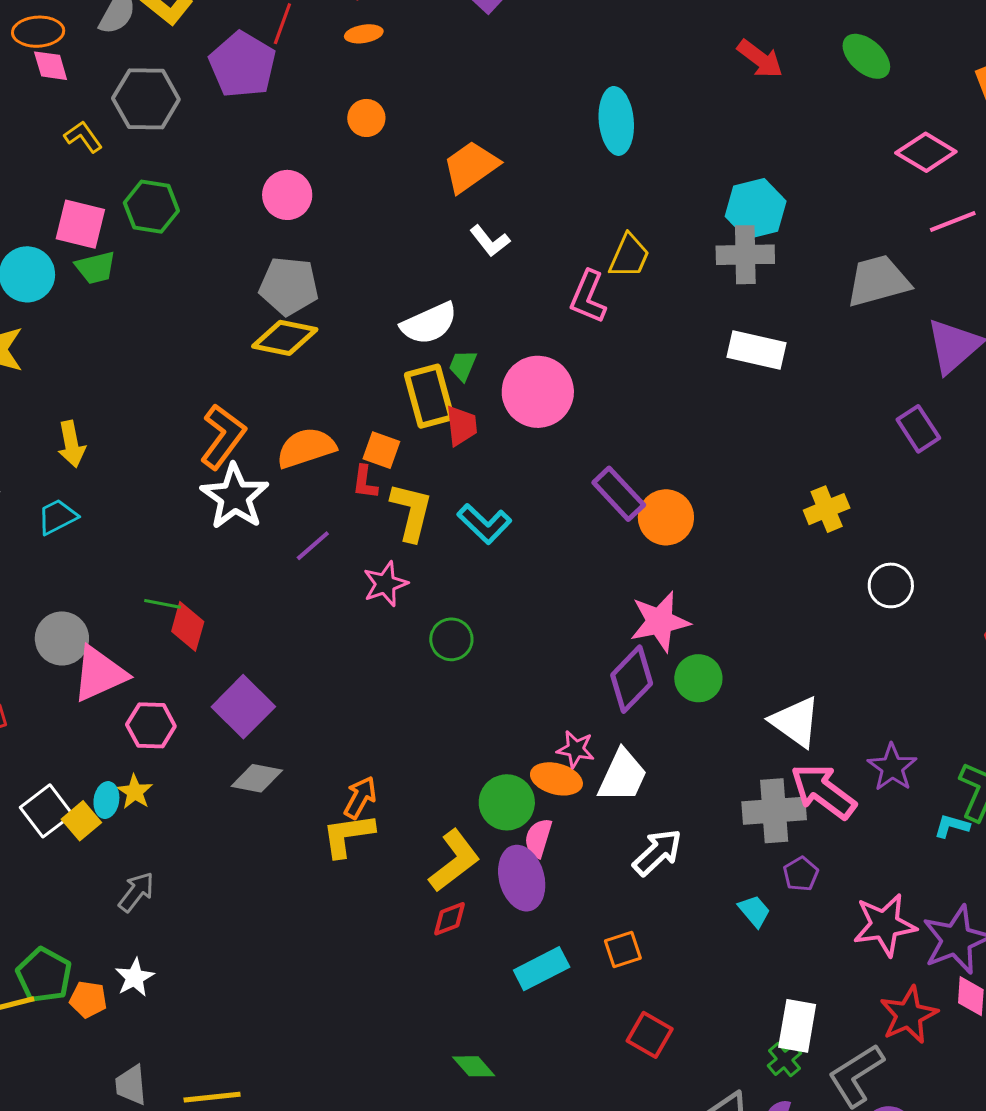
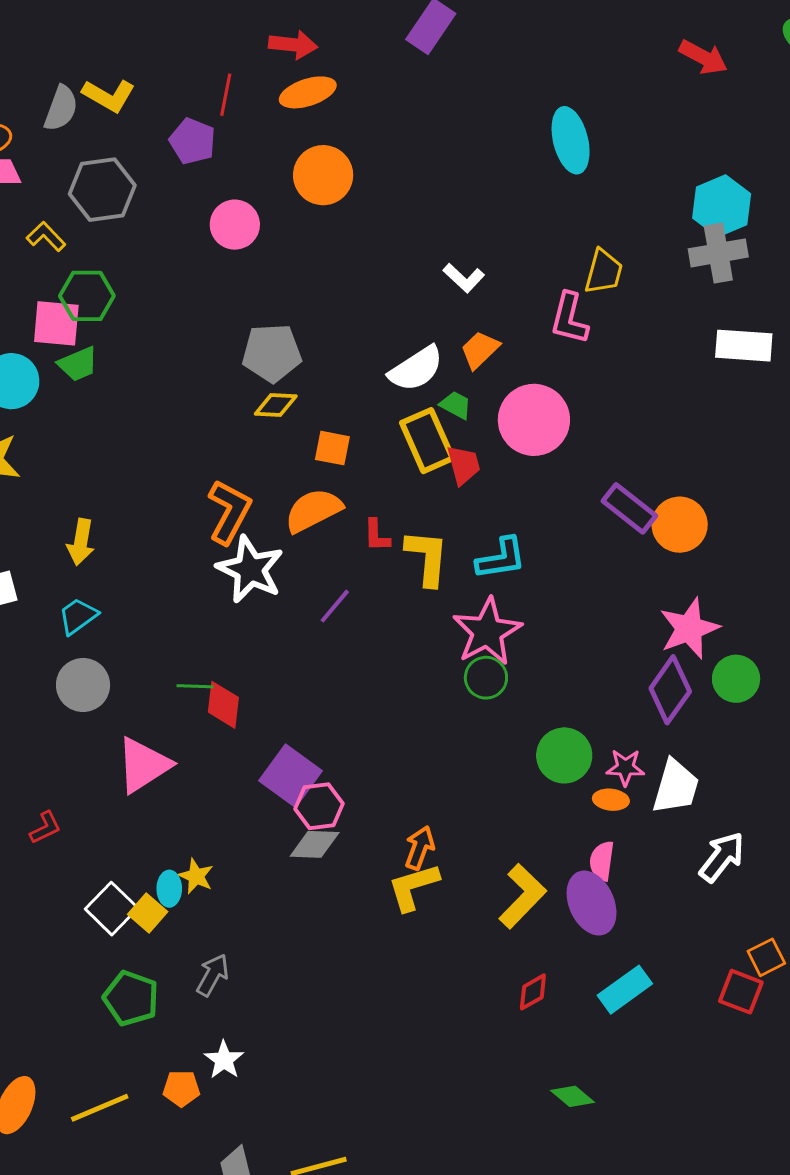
orange ellipse: (364, 34) -> (308, 92), size x1.5
purple pentagon: (242, 65) -> (193, 141), size x0.7
orange circle: (366, 118) -> (323, 175), size x1.6
orange trapezoid: (471, 167) -> (480, 350), moved, size x0.7
pink circle: (287, 195) -> (235, 225), moved
green hexagon: (151, 207) -> (87, 296), moved
yellow diamond: (285, 338) -> (276, 405), size x0.7
green trapezoid: (463, 365) -> (456, 405), turned 104
yellow arrow: (71, 444) -> (81, 542), turned 30
orange square: (381, 450) -> (332, 448), moved
cyan L-shape: (484, 524) -> (501, 558), turned -44
pink star: (385, 584) -> (487, 632), moved, size x1.5
gray circle: (62, 638) -> (83, 685), moved
pink hexagon: (151, 725) -> (319, 806), moved
orange ellipse: (556, 779) -> (611, 800), size x0.7
green circle: (507, 802) -> (564, 755), moved
red diamond: (449, 919) -> (533, 992), moved
orange square: (623, 950) -> (766, 957), moved
green pentagon: (44, 975) -> (131, 998), moved
red square: (650, 1035) -> (741, 992), moved

